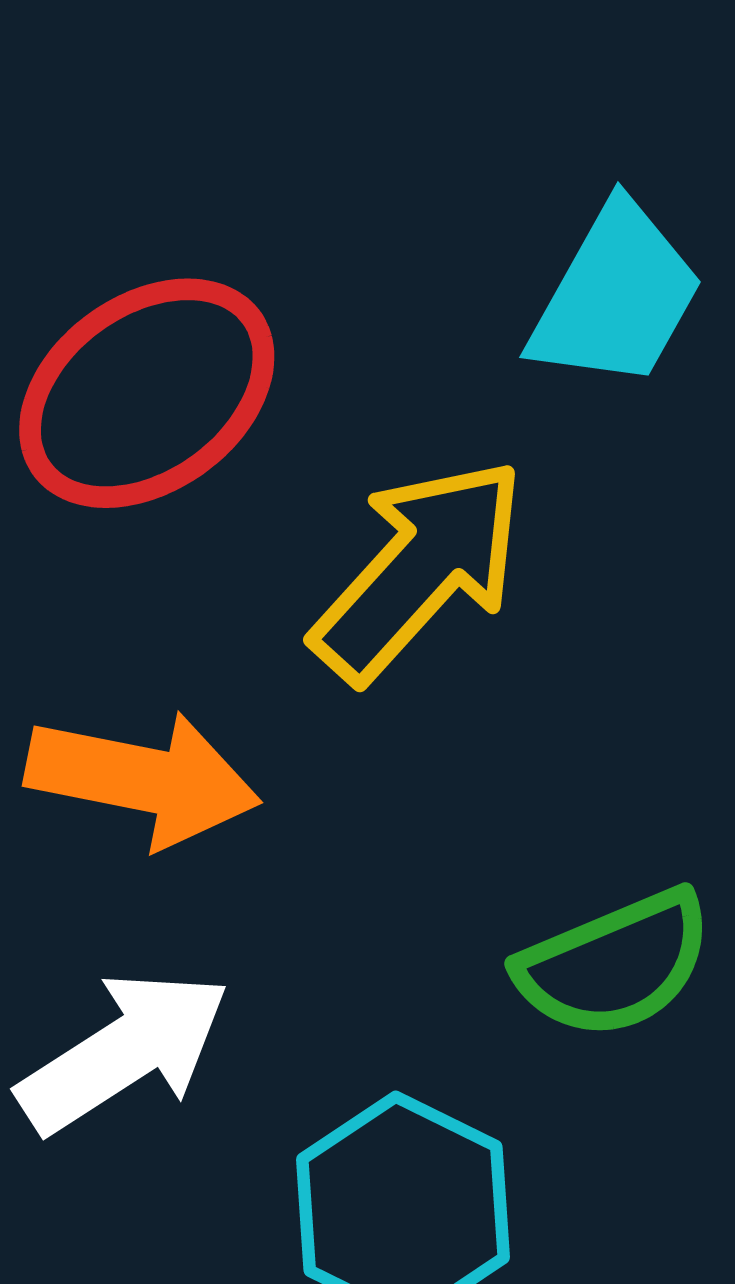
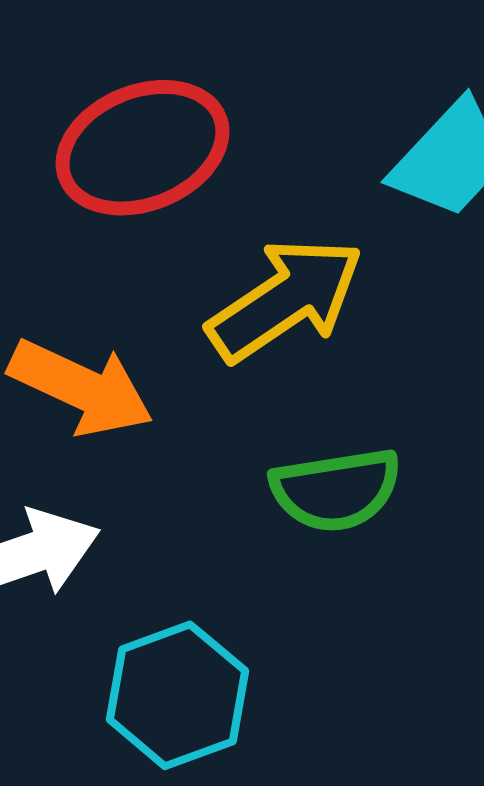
green semicircle: (615, 964) -> (336, 490), moved

